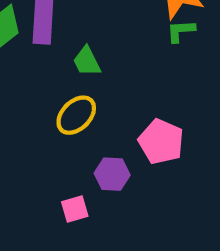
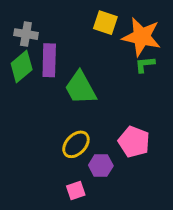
green trapezoid: (87, 61) -> (80, 88), size x1.6
yellow ellipse: (76, 115) -> (76, 144), moved

